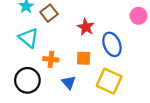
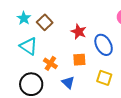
orange cross: (51, 59) -> (50, 63), turned 32
yellow square: (109, 81) -> (104, 78), size x0.7

